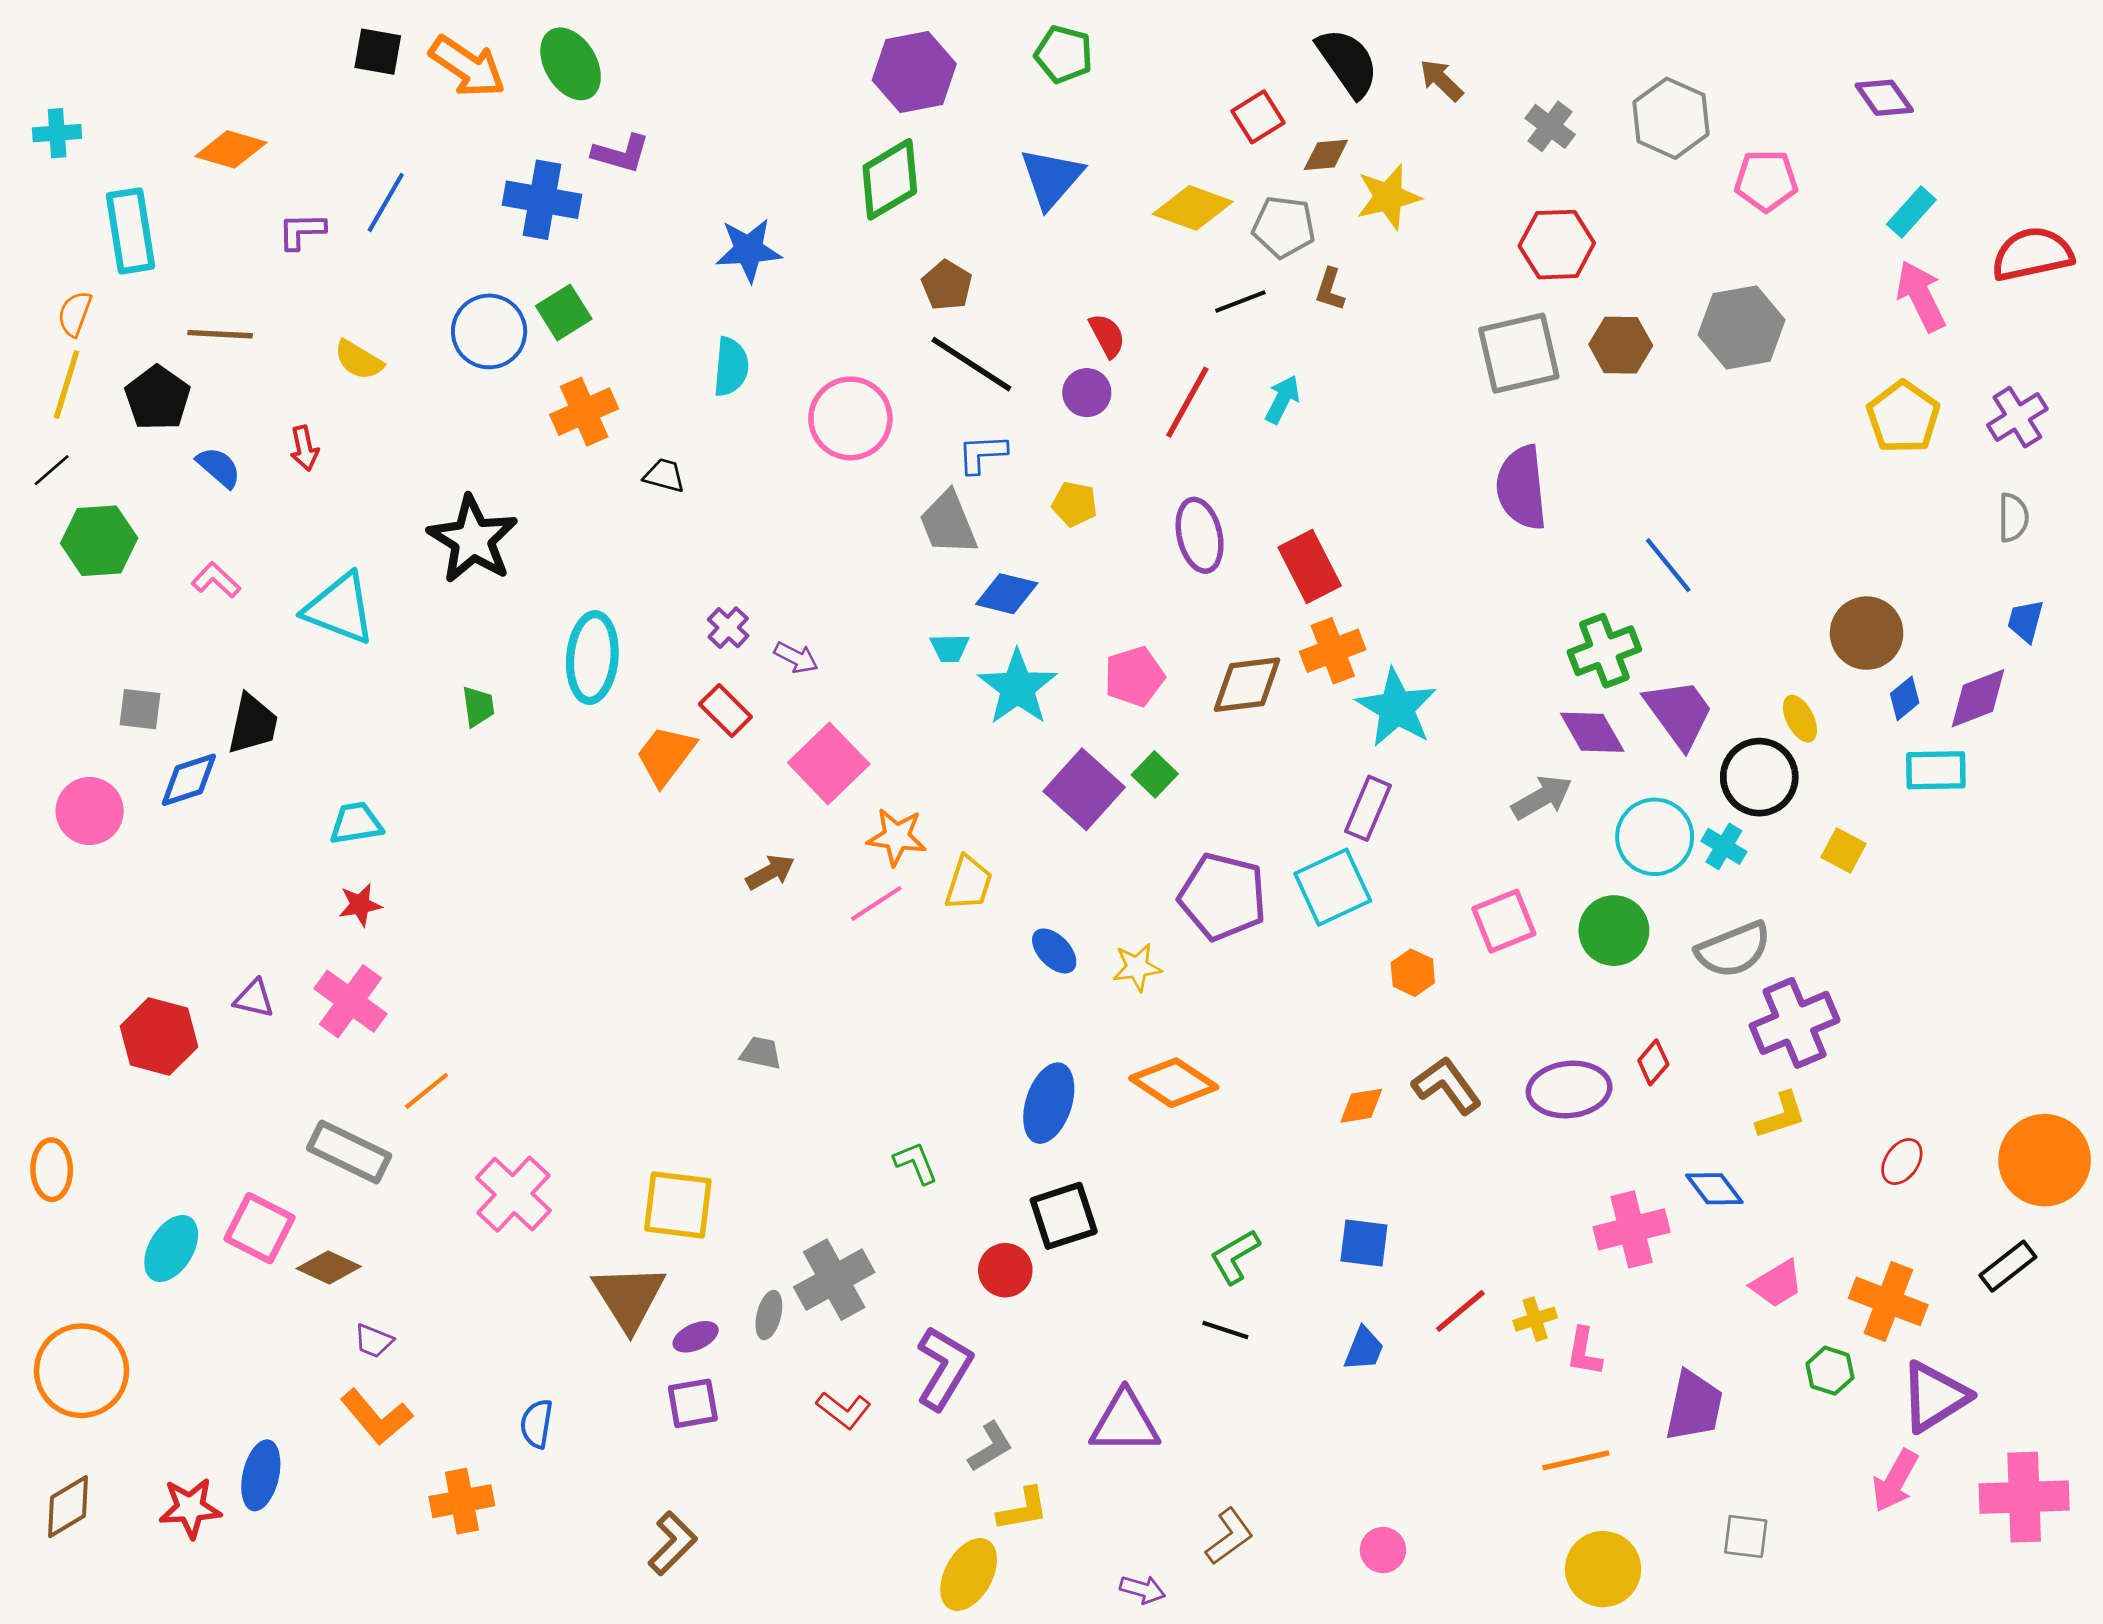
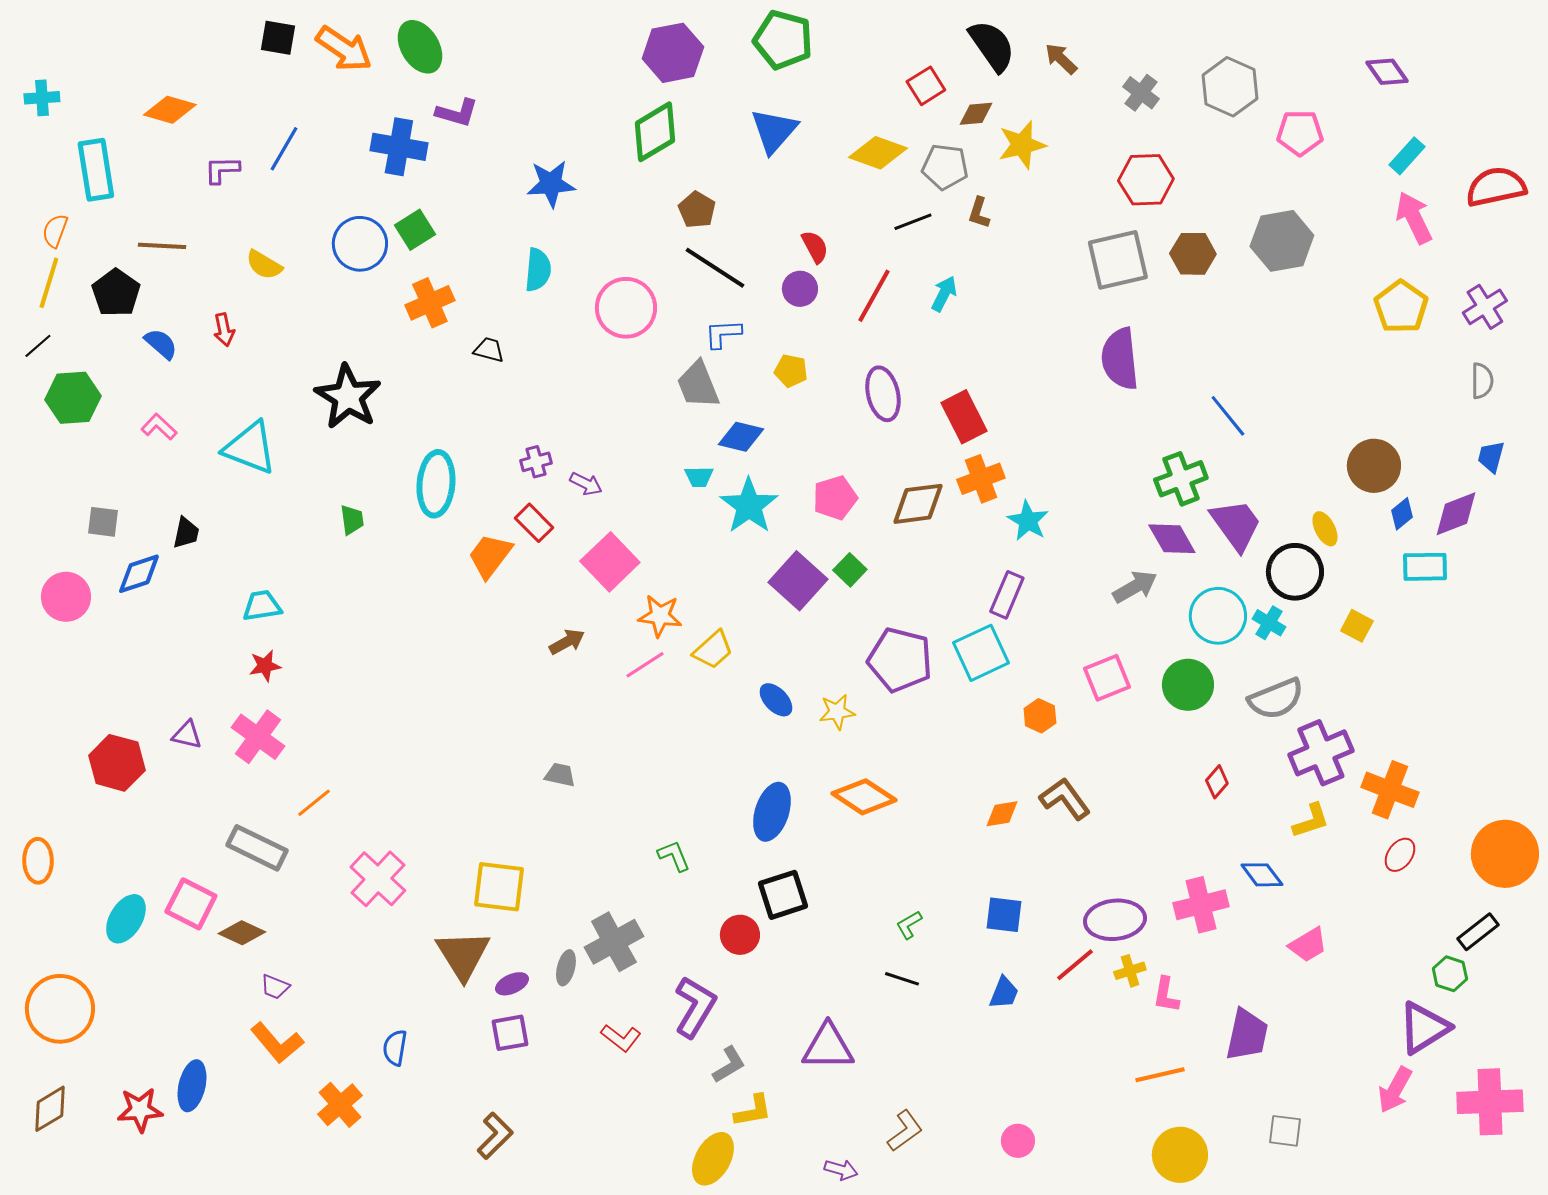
green pentagon: (1064, 54) -> (783, 40), size x1.4
purple cross: (728, 628) -> (536, 462), turned 32
cyan star: (1397, 708) -> (1028, 521), size x0.7
black trapezoid: (253, 724) -> (186, 533), size x0.7
yellow trapezoid: (969, 883) -> (713, 650), turned 30
purple ellipse: (1569, 1090) -> (1115, 920), moved
green L-shape: (1235, 1257) -> (909, 925), size x0.7
orange cross: (1888, 1301) -> (1390, 790), moved
green hexagon: (1830, 1371) -> (1450, 974), moved
orange cross: (462, 1501) -> (340, 1105), turned -30

